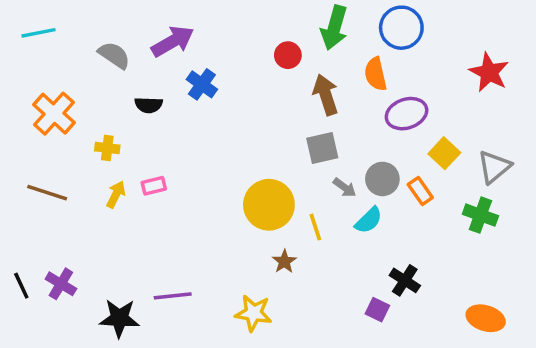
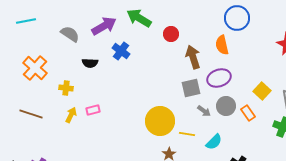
green arrow: (334, 28) -> (139, 18), moved, turned 105
purple ellipse: (407, 114) -> (219, 78), moved
cyan semicircle: (369, 220) -> (214, 142), moved
yellow line: (315, 227) -> (187, 134), turned -63

